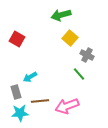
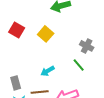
yellow square: (70, 38) -> (46, 34), moved
cyan arrow: (30, 77) -> (48, 71), moved

